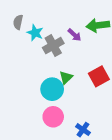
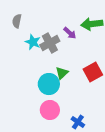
cyan star: (35, 33) -> (33, 42), moved

